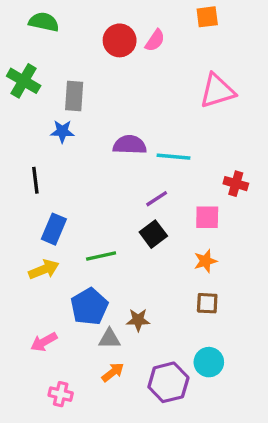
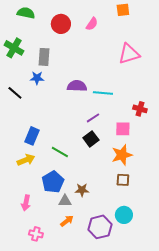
red circle: (120, 40) -> (61, 24), moved
black line: (35, 180) -> (15, 93), moved, turned -42
green line: (101, 256) -> (60, 152), turned 42
orange star: (205, 261) -> (122, 155), size x1.5
pink arrow: (44, 342) -> (26, 203), turned -49

